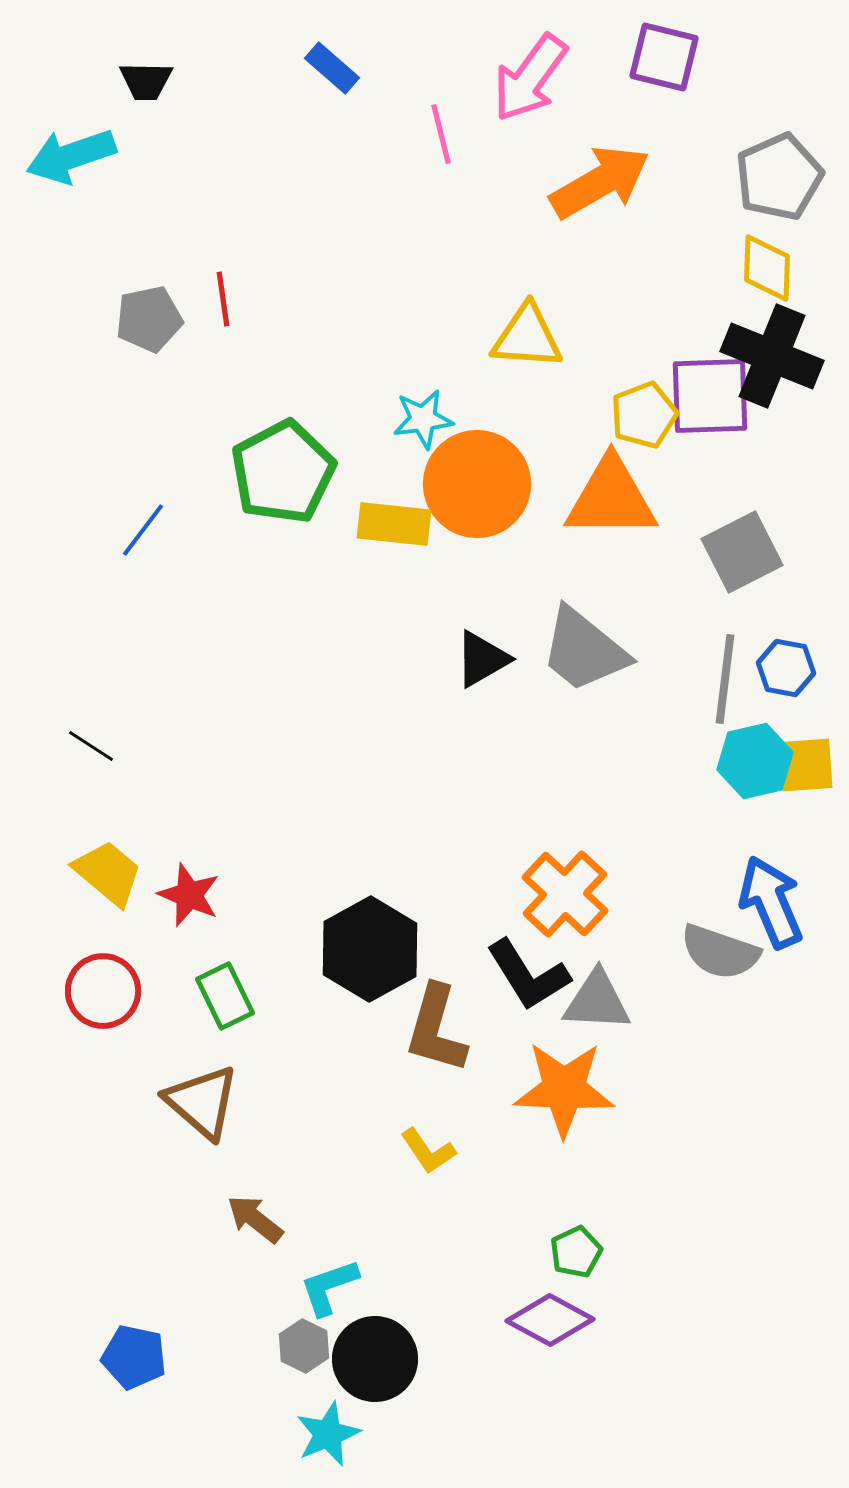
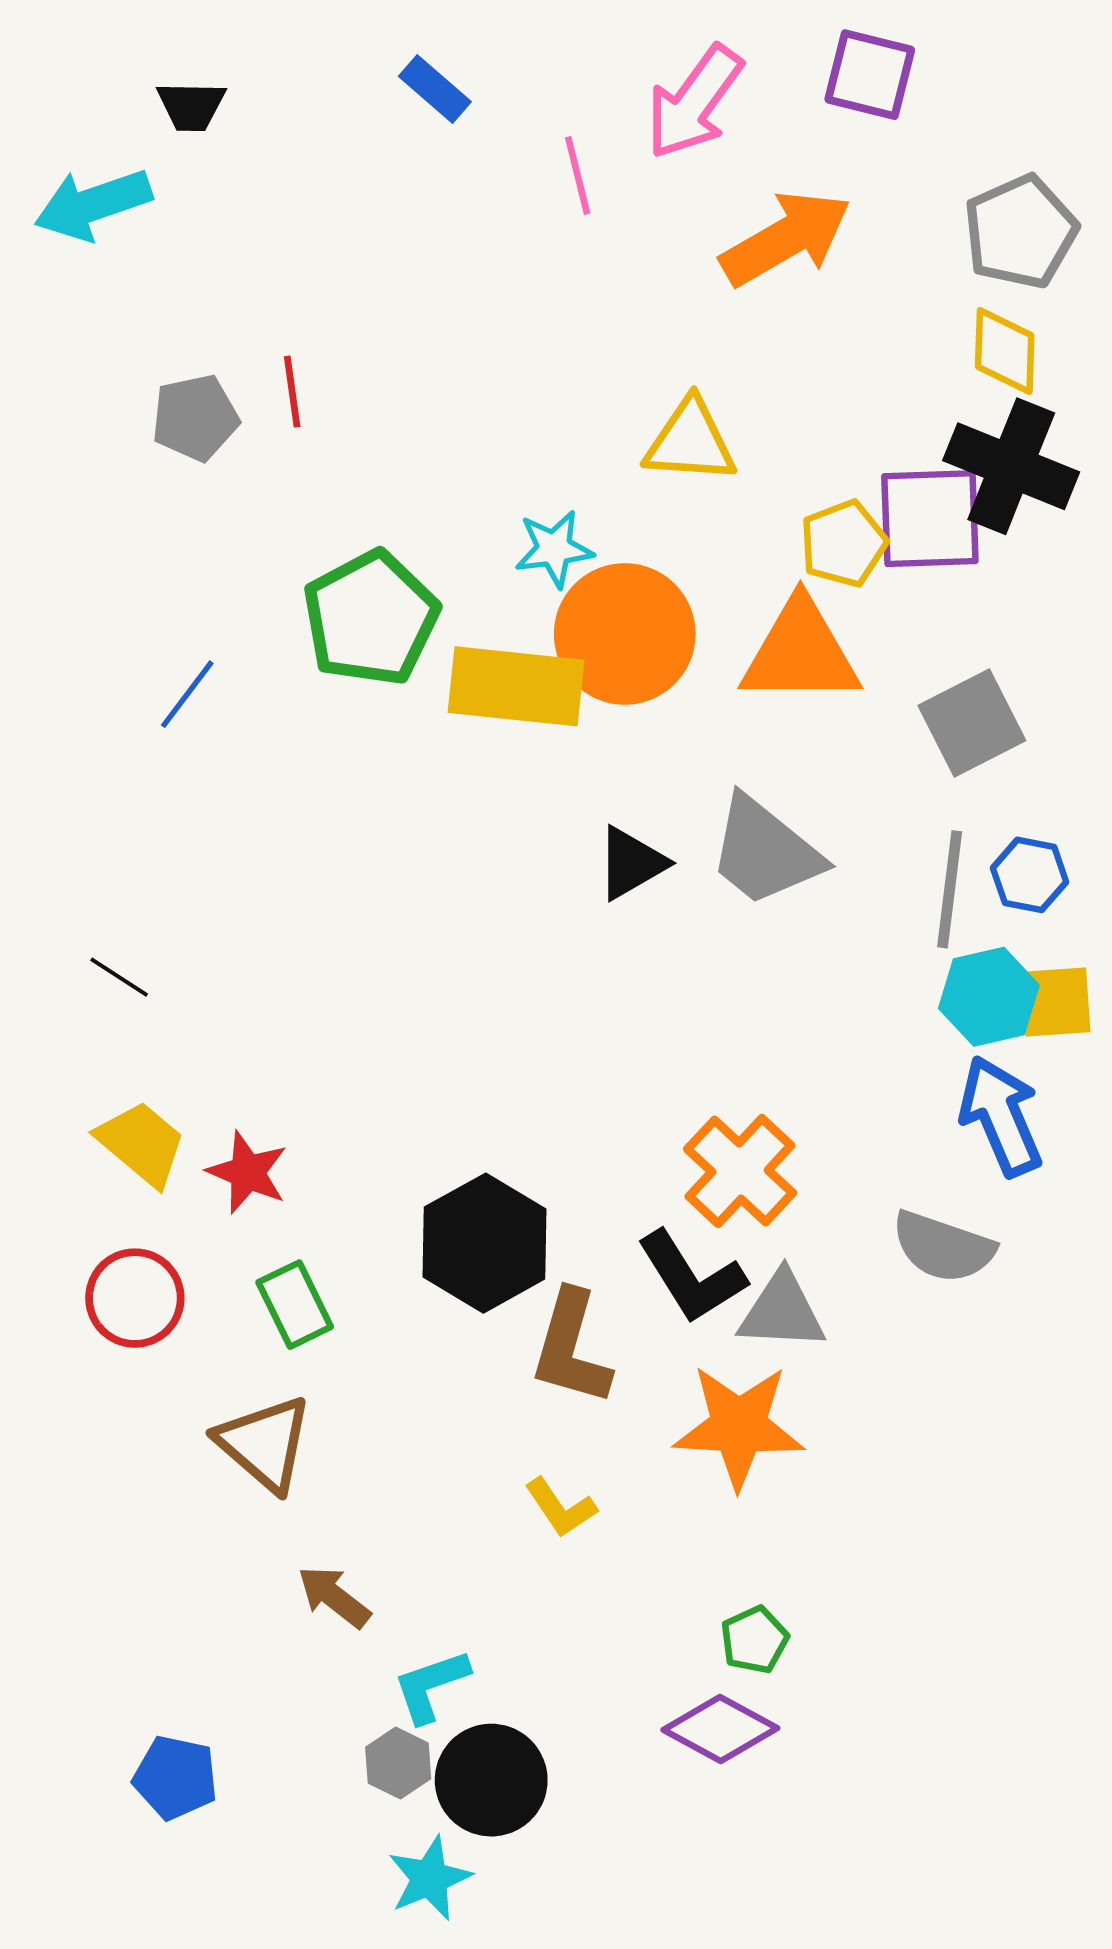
yellow rectangle: (394, 524) -> (516, 686), size x1.4
blue arrow: (771, 902) -> (1001, 1116), moved

